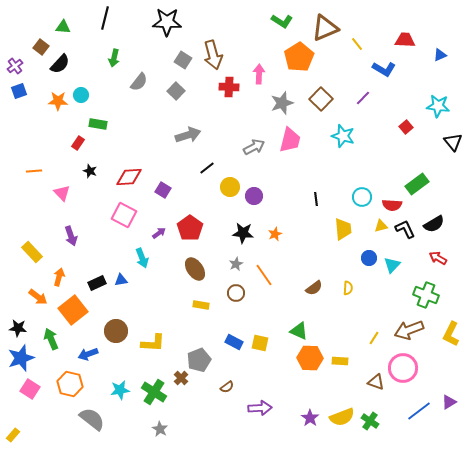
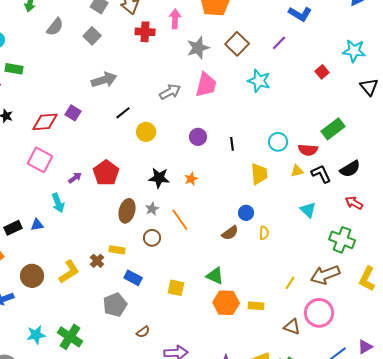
purple square: (163, 190) -> (73, 113), moved
purple circle: (254, 196) -> (198, 137), moved
blue circle: (369, 258) -> (246, 213), moved
cyan triangle: (392, 265) -> (308, 210), turned -30
brown ellipse: (195, 269) -> (127, 211), moved, turned 50
blue rectangle: (234, 342) -> (133, 278), moved
yellow L-shape: (153, 343) -> (69, 272), moved, turned -35
brown cross: (181, 378) -> (97, 261), moved

